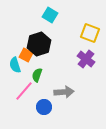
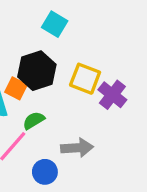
yellow square: (90, 33) -> (85, 79), moved
green semicircle: (37, 75) -> (34, 120), turned 40

